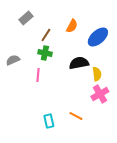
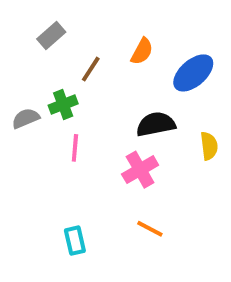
green cross: (45, 53) -> (63, 105), moved, turned -32
yellow semicircle: (97, 74) -> (209, 146), moved
pink cross: (100, 94) -> (140, 170), moved
cyan rectangle: (49, 121) -> (75, 241), moved

